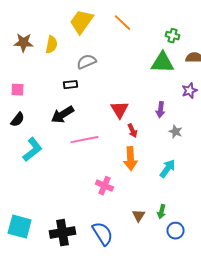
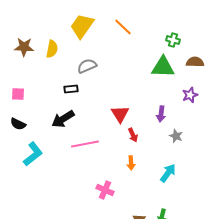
black semicircle: (18, 120) -> (18, 124), turned 77
orange arrow: (130, 159) -> (131, 163), size x0.6

